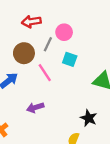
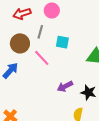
pink circle: (64, 32) -> (52, 11), moved
purple arrow: (35, 108) -> (65, 86), moved

